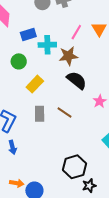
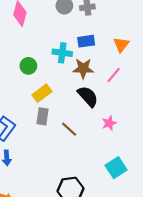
pink line: (76, 32) -> (114, 75), moved
blue rectangle: (28, 34) -> (86, 41), moved
gray rectangle: (40, 114) -> (43, 116), moved

